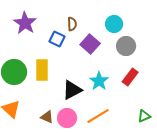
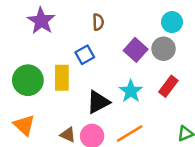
cyan circle: (114, 24) -> (172, 22), moved
blue square: (57, 39) -> (85, 55), moved, turned 35
purple square: (90, 44) -> (136, 50), moved

